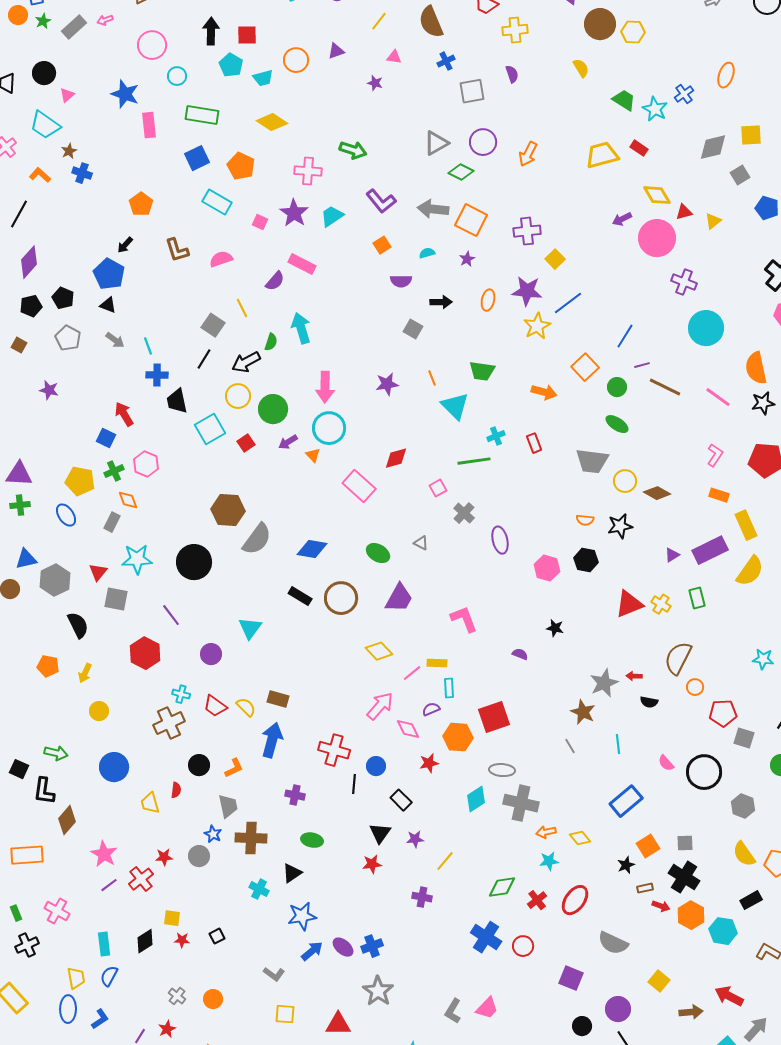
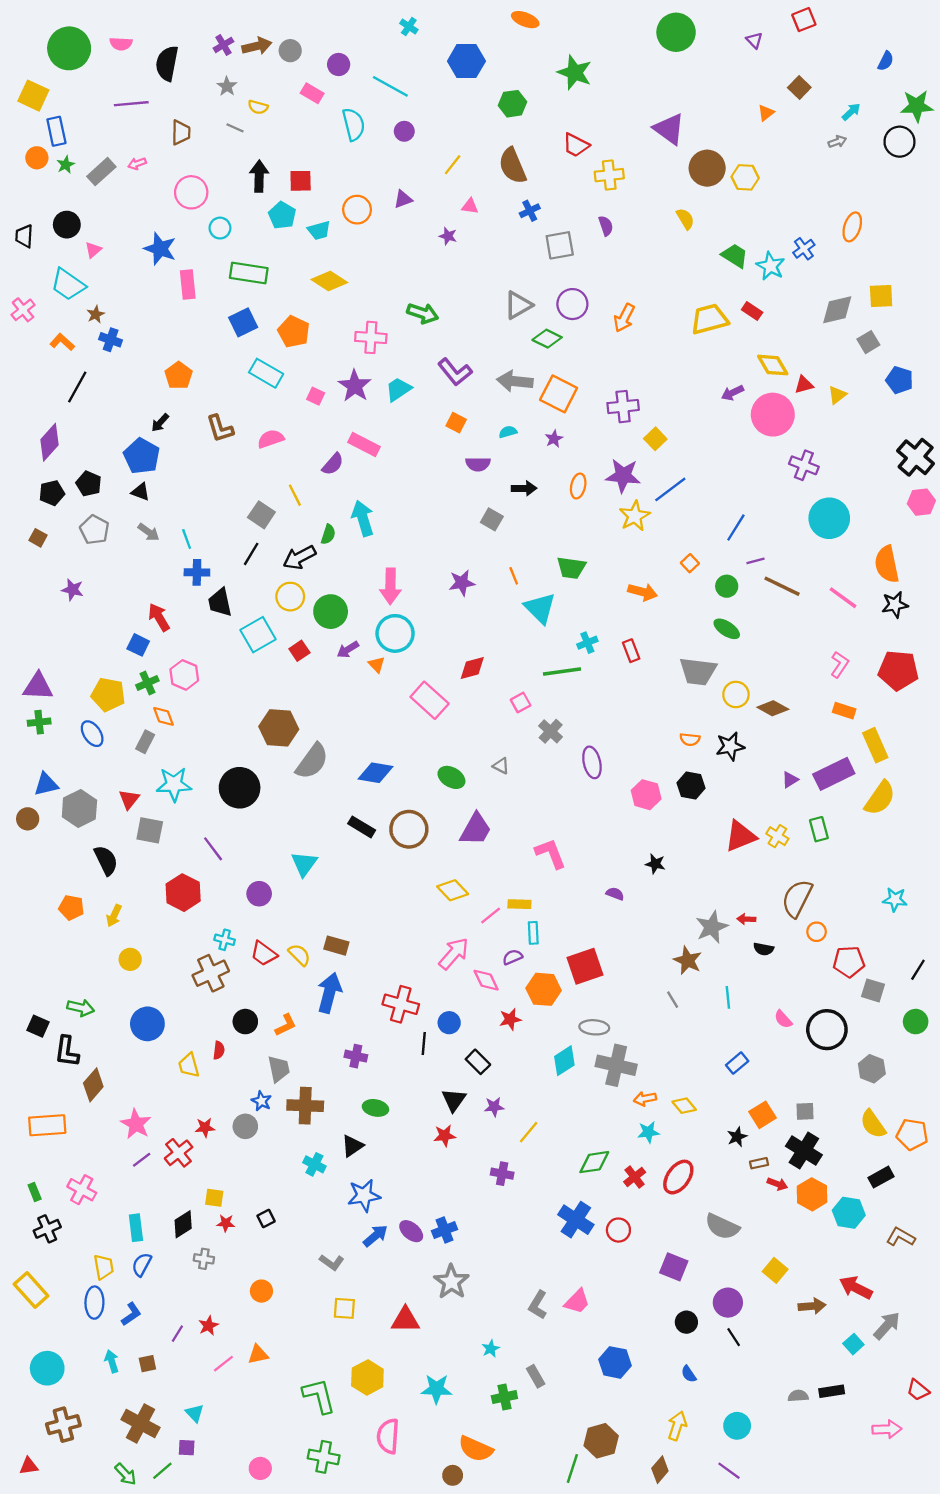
black line: (19, 214) -> (77, 387), moved
orange square: (382, 245) -> (456, 423), turned -30
orange square: (585, 367) -> (690, 563), size x0.6
blue rectangle: (626, 801) -> (737, 1063), size x0.6
gray cross: (177, 996) -> (204, 1259), moved, turned -30

